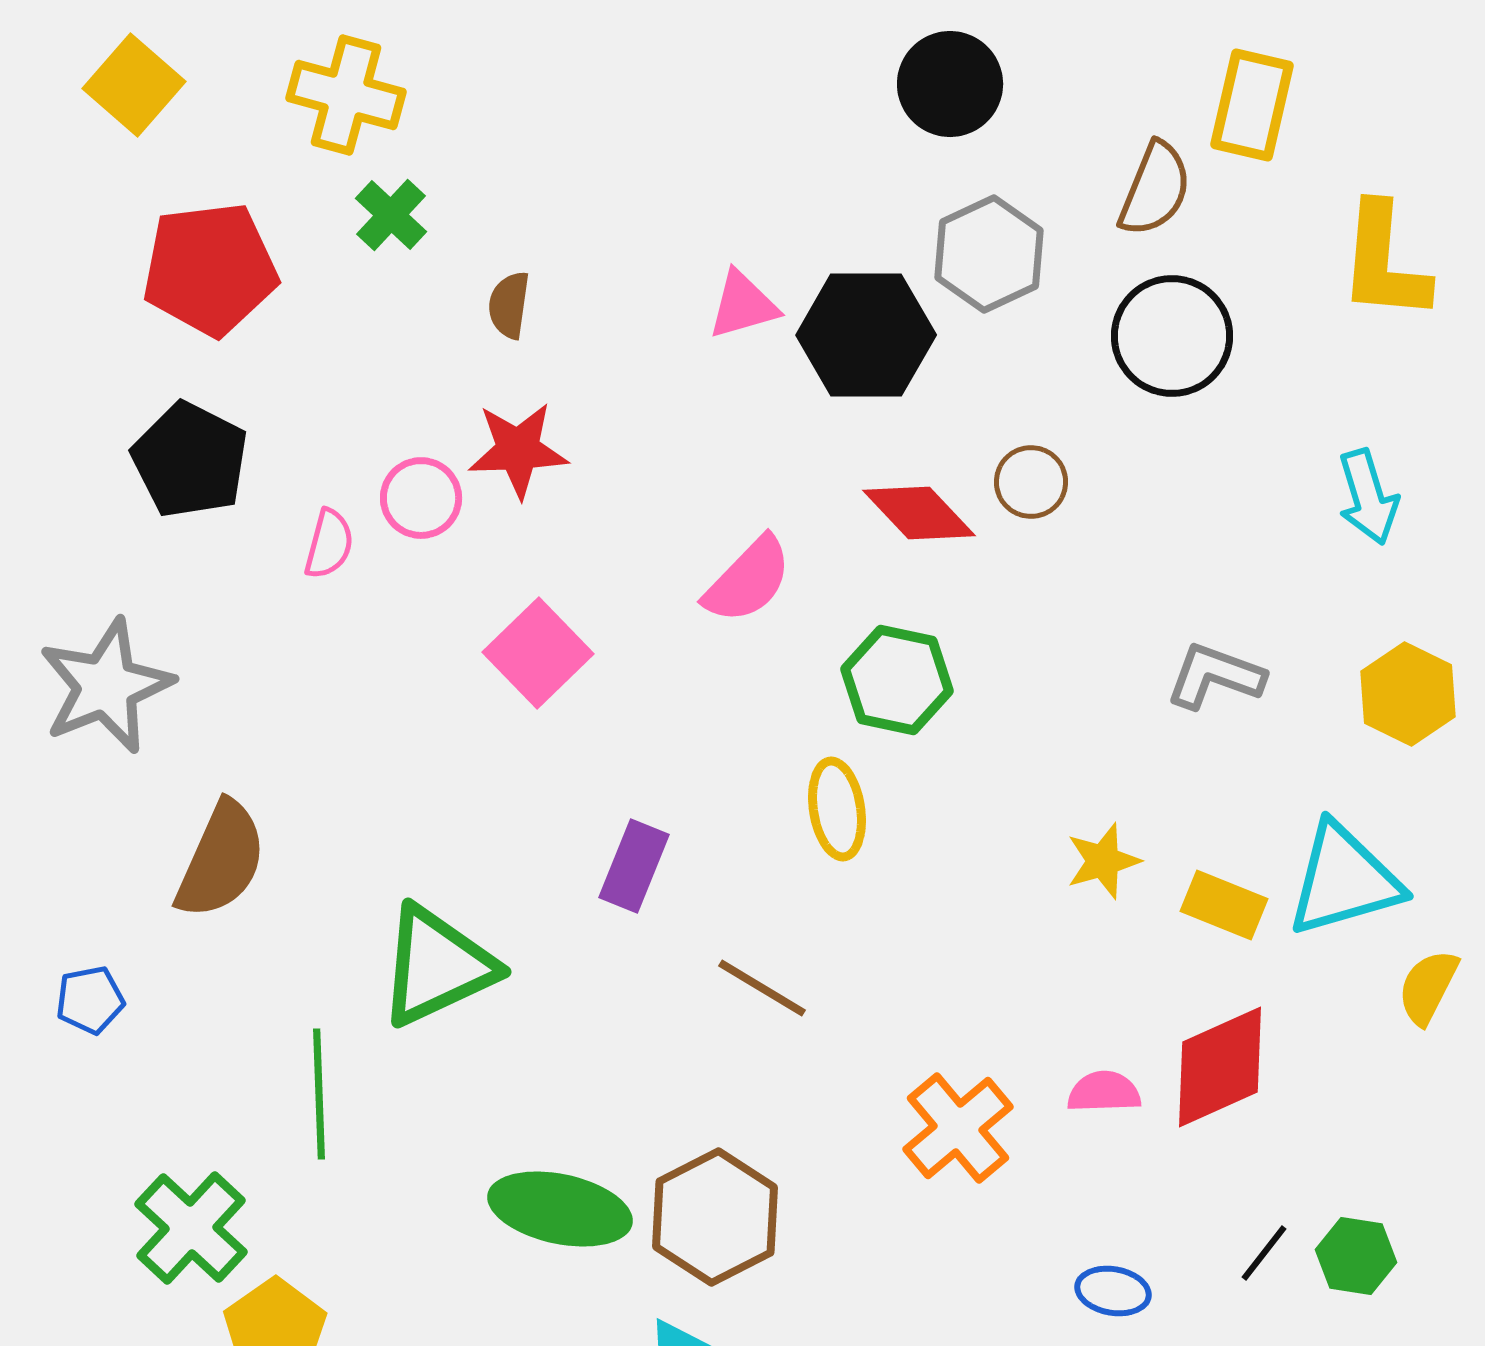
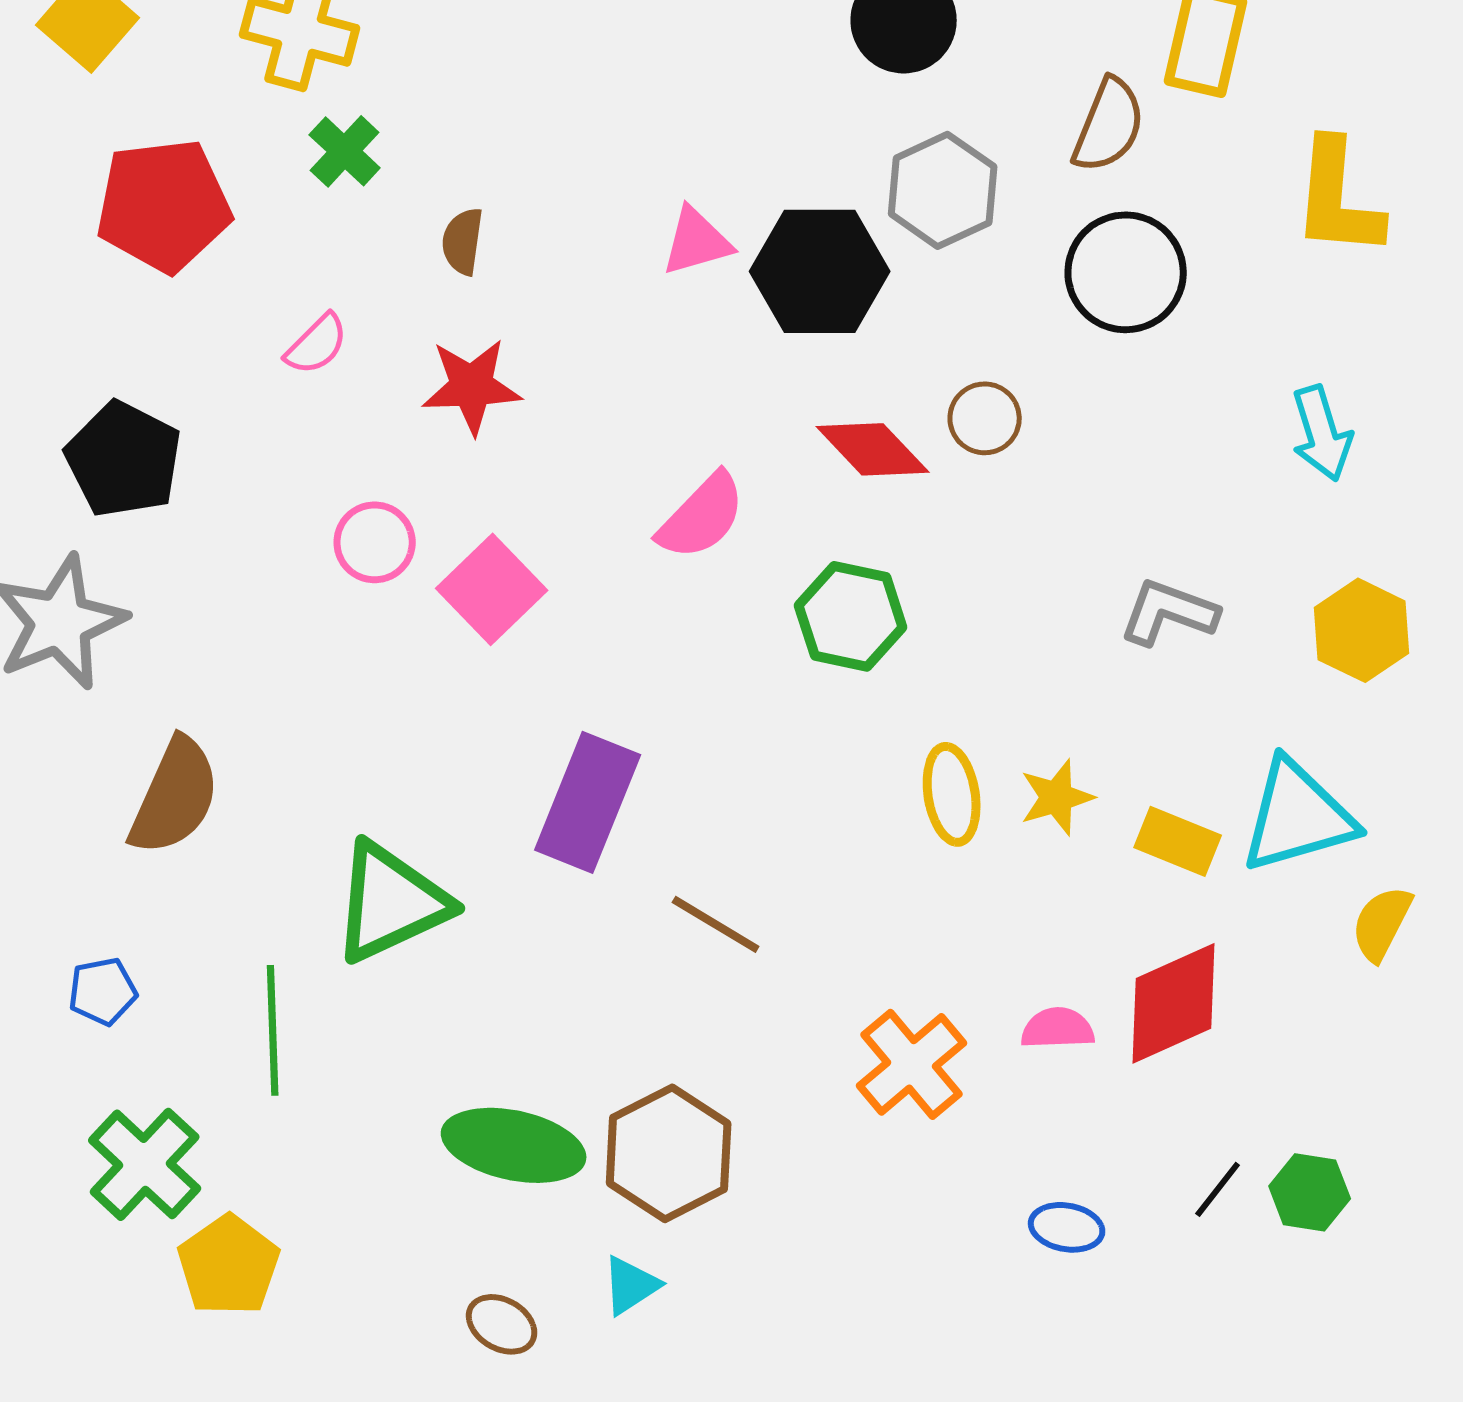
black pentagon: (190, 460) -> (124, 459), moved
pink circle: (421, 498) -> (375, 542), moved
pink semicircle: (329, 544) -> (317, 344), moved, turned 30
yellow ellipse: (837, 809) -> (952, 794), moved
purple rectangle: (634, 866) -> (588, 802), size x1.5
blue pentagon: (90, 1000) -> (103, 991), moved

